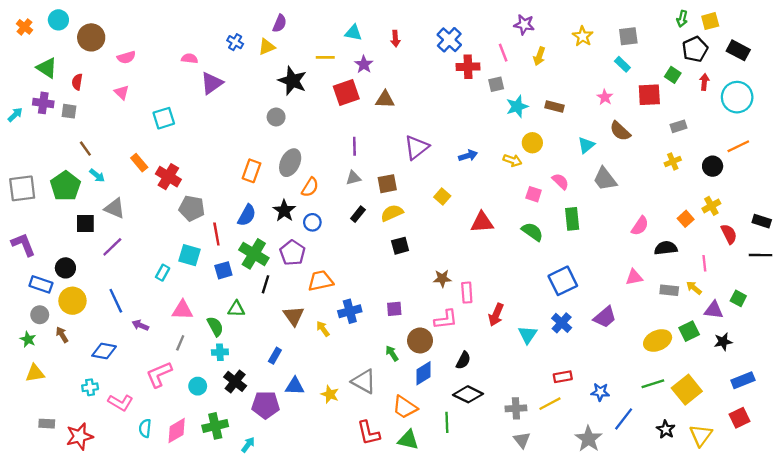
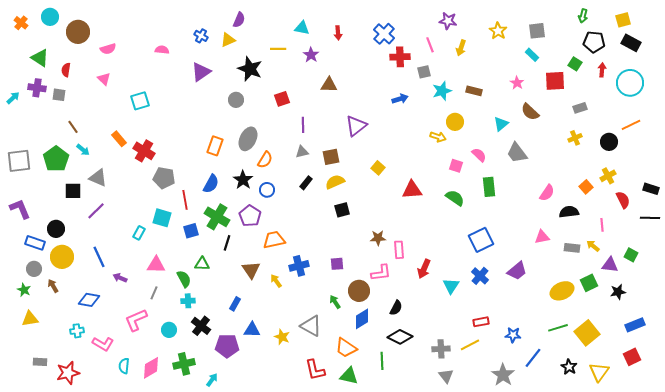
yellow square: (710, 21) -> (623, 20), moved
black pentagon: (695, 49) -> (594, 42), turned 30
purple triangle: (212, 83) -> (201, 72), moved
red square: (346, 92) -> (282, 99), moved, size x0.7
blue arrow: (468, 156) -> (400, 99), moved

